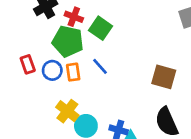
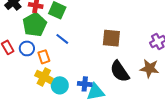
green pentagon: (68, 41) -> (35, 25), turned -30
orange rectangle: (73, 72) -> (44, 57), moved

